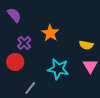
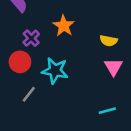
cyan star: (58, 69) -> (55, 71), moved
gray line: (30, 88) -> (29, 94), moved

